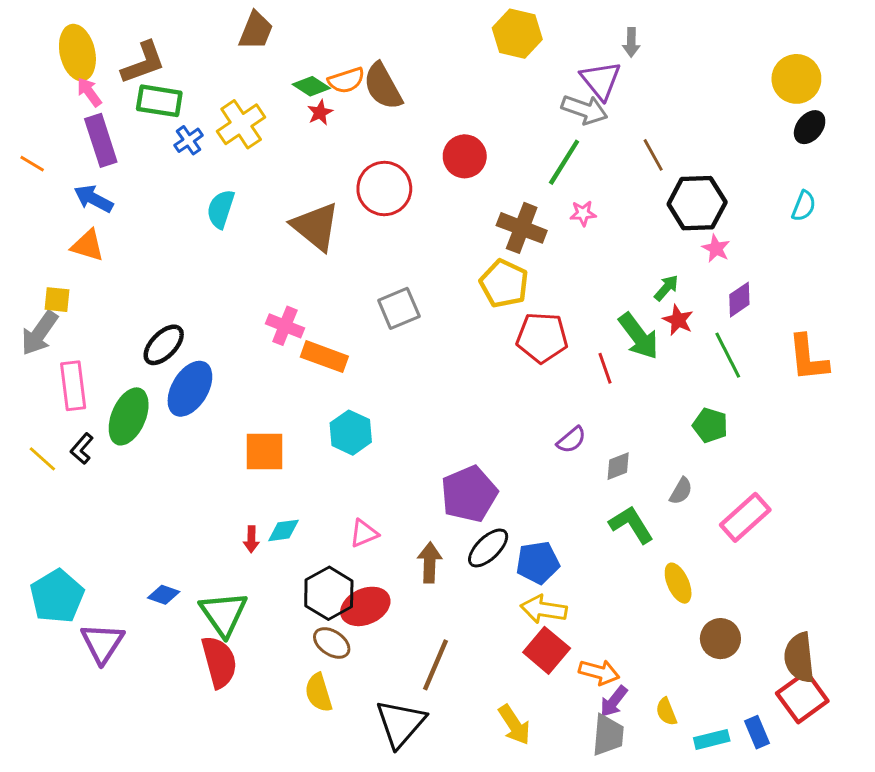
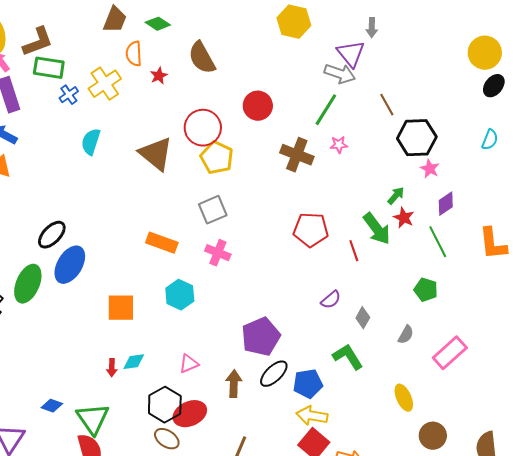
orange semicircle: (346, 80) -> (134, 54), moved, turned 105
green diamond: (311, 86) -> (158, 24), moved
yellow pentagon: (504, 283) -> (217, 158), moved
pink cross: (285, 326) -> (218, 253), moved
gray diamond: (618, 466) -> (363, 318), turned -40
green L-shape: (631, 525) -> (348, 357), moved

